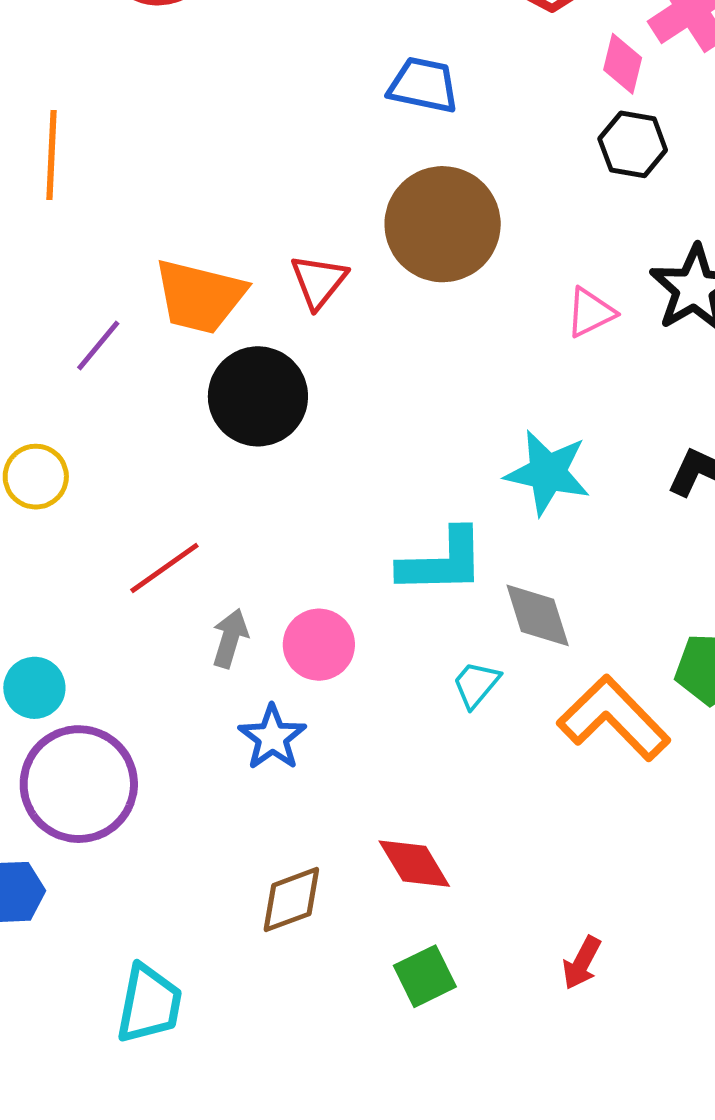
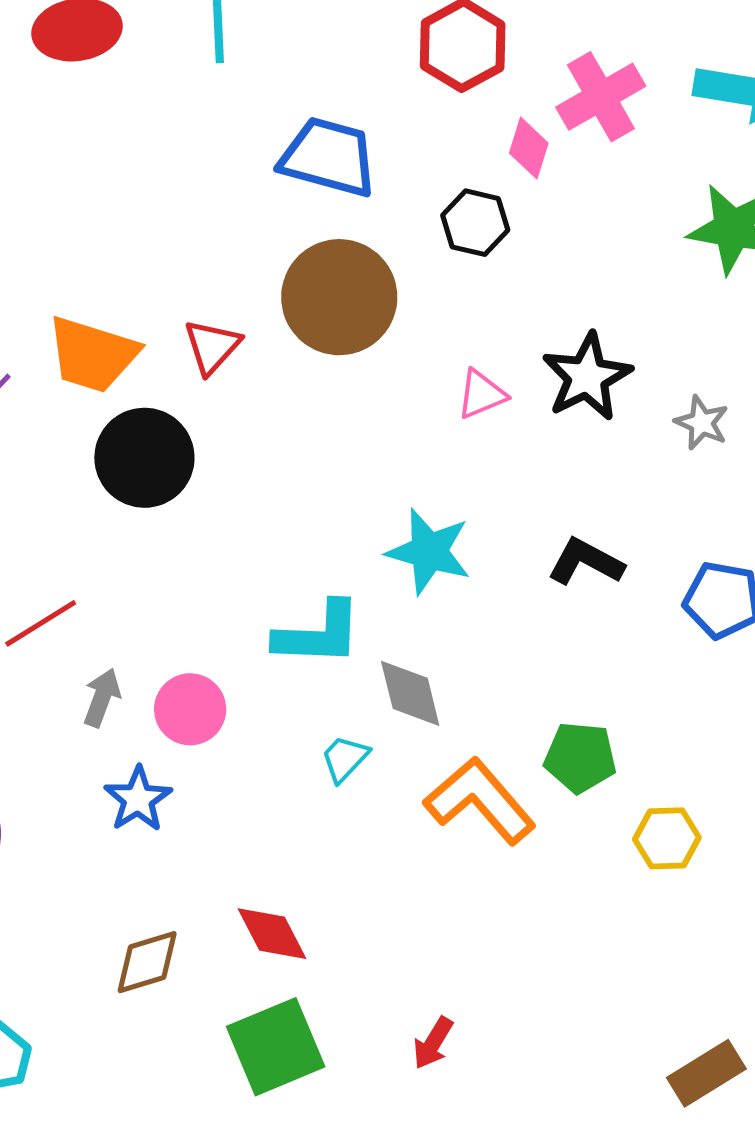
blue trapezoid: (423, 85) -> (329, 157), size x1.4
black hexagon: (633, 144) -> (475, 223), moved
green square: (425, 976) -> (276, 1047), size x1.6

